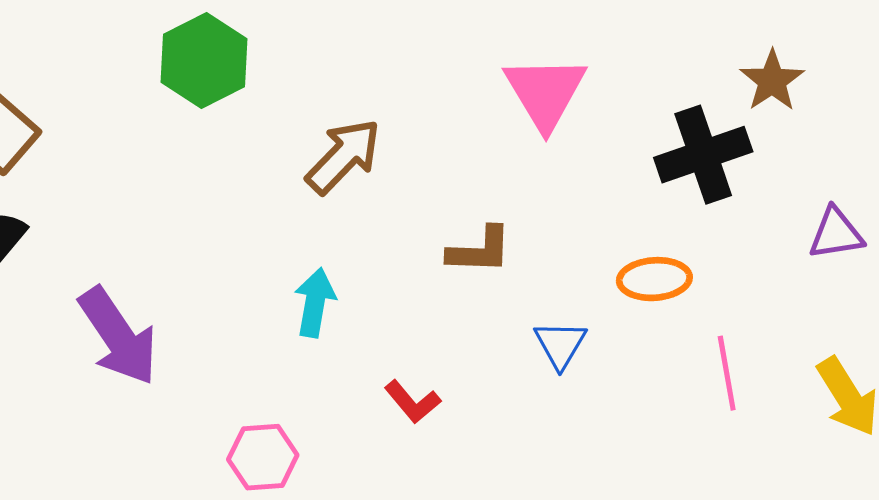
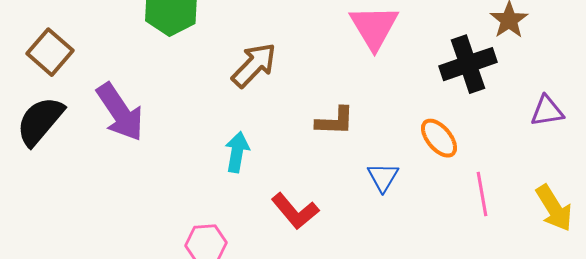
orange ellipse: (654, 279) -> (439, 138), turned 54
purple arrow: (118, 336) -> (120, 112), moved
red L-shape: (412, 402) -> (295, 211), size x1.4

